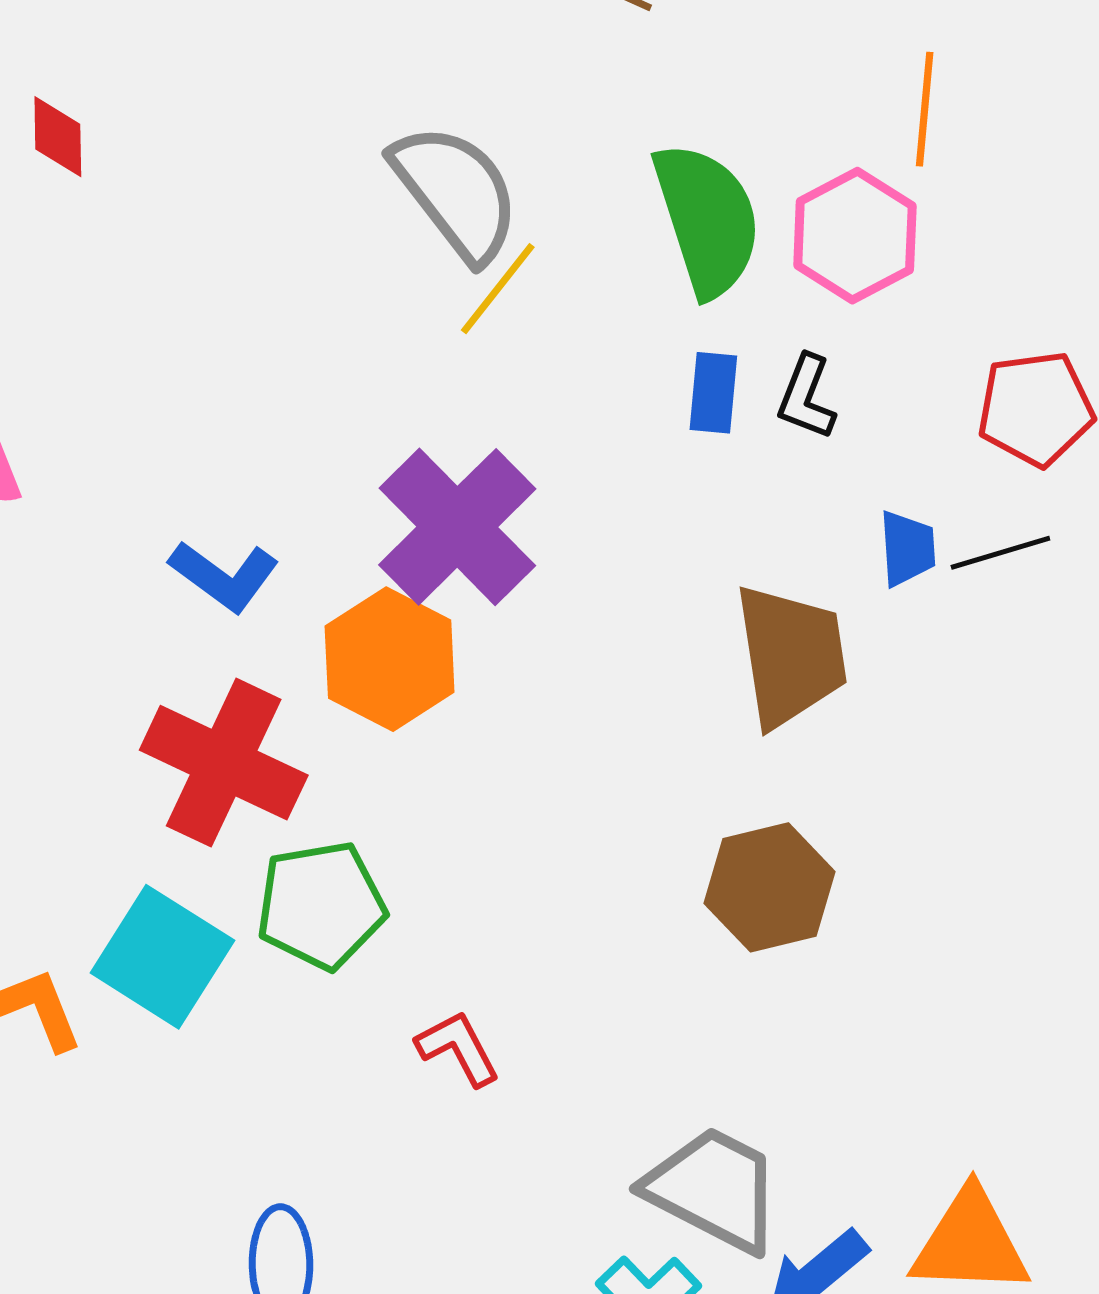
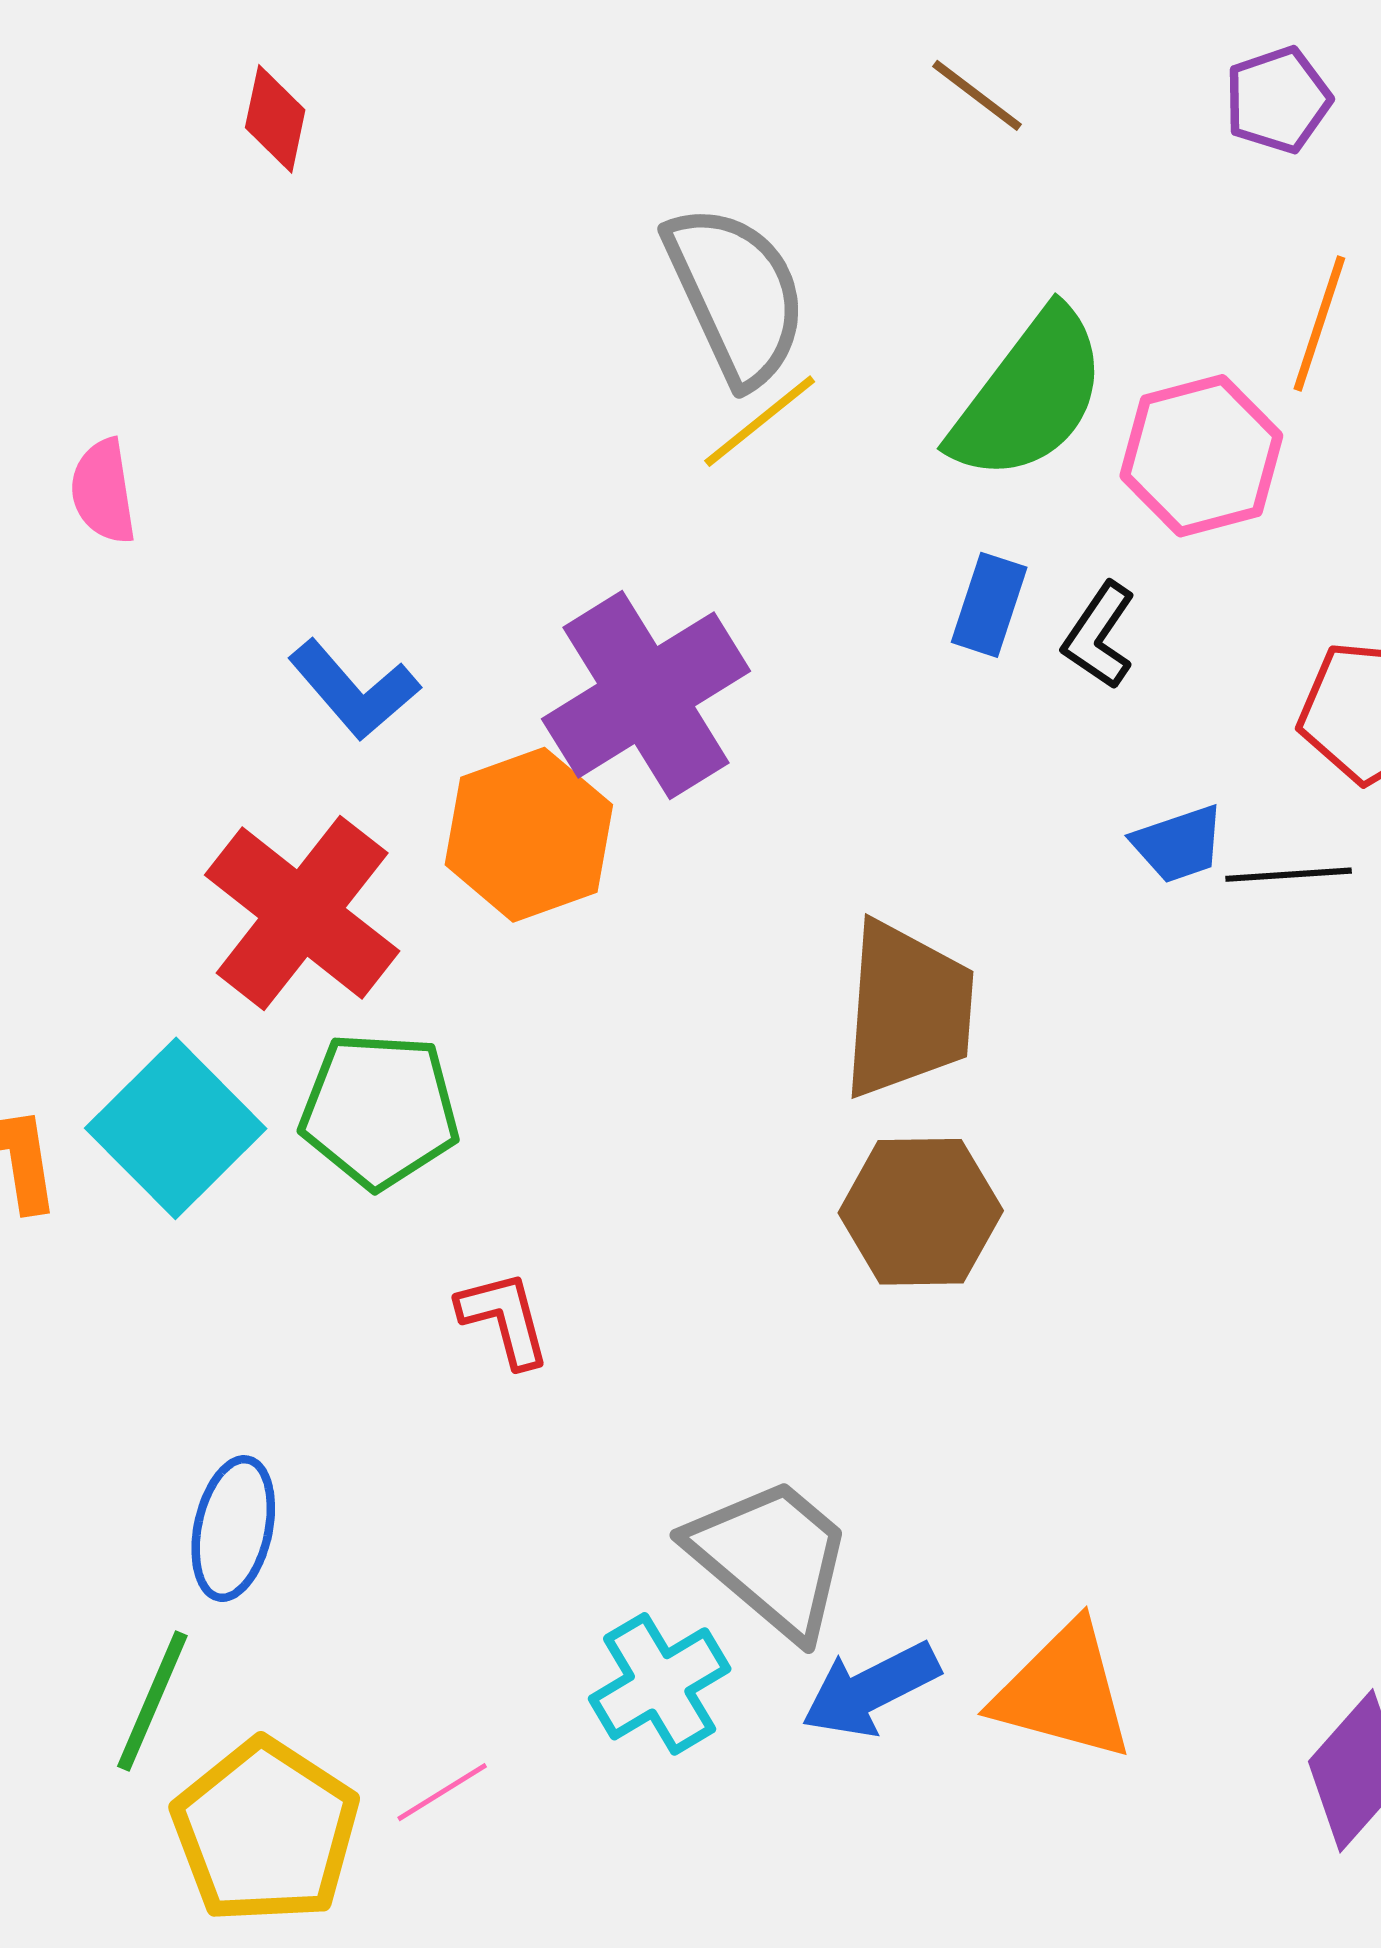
green semicircle: (707, 219) -> (1029, 396), turned 42
blue trapezoid: (907, 548) -> (1178, 844), turned 62
brown trapezoid: (791, 656) -> (907, 1010), moved

